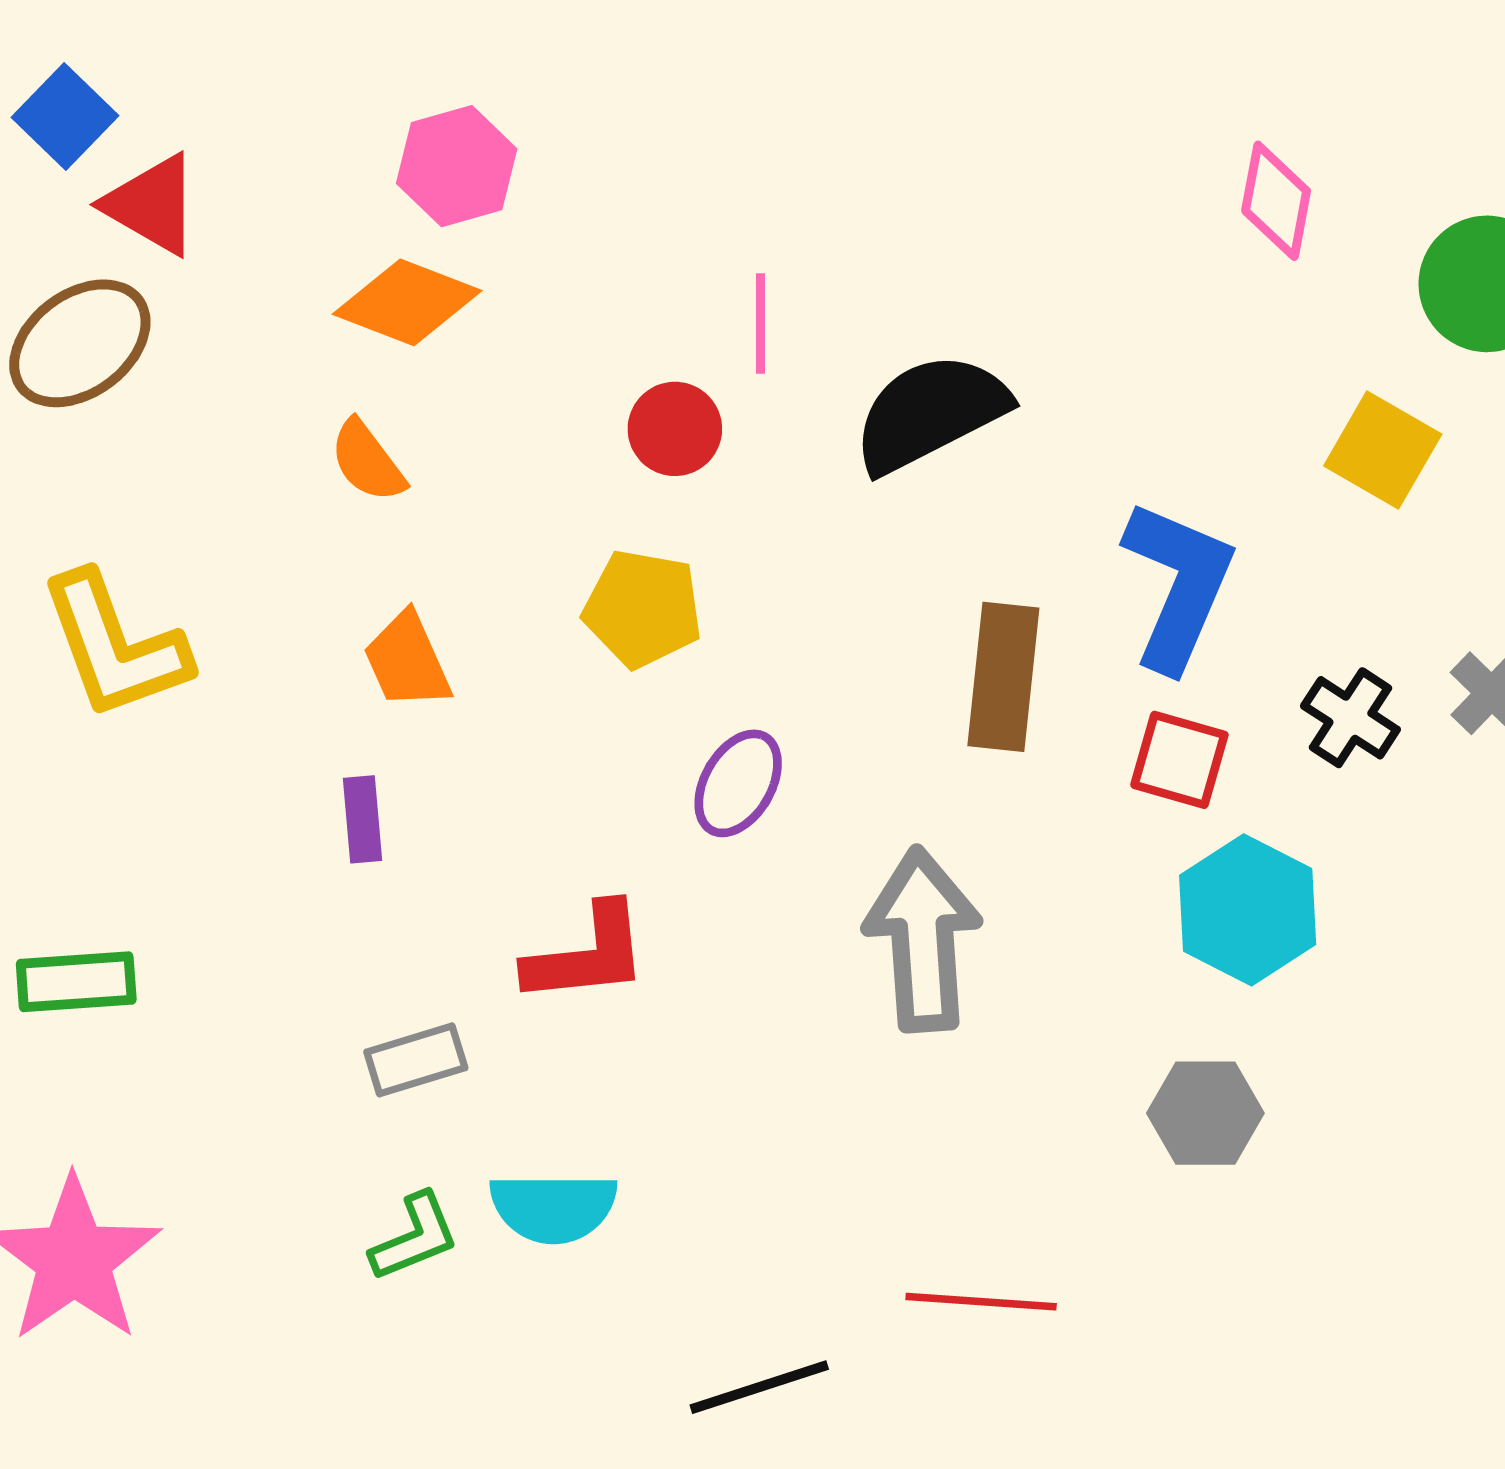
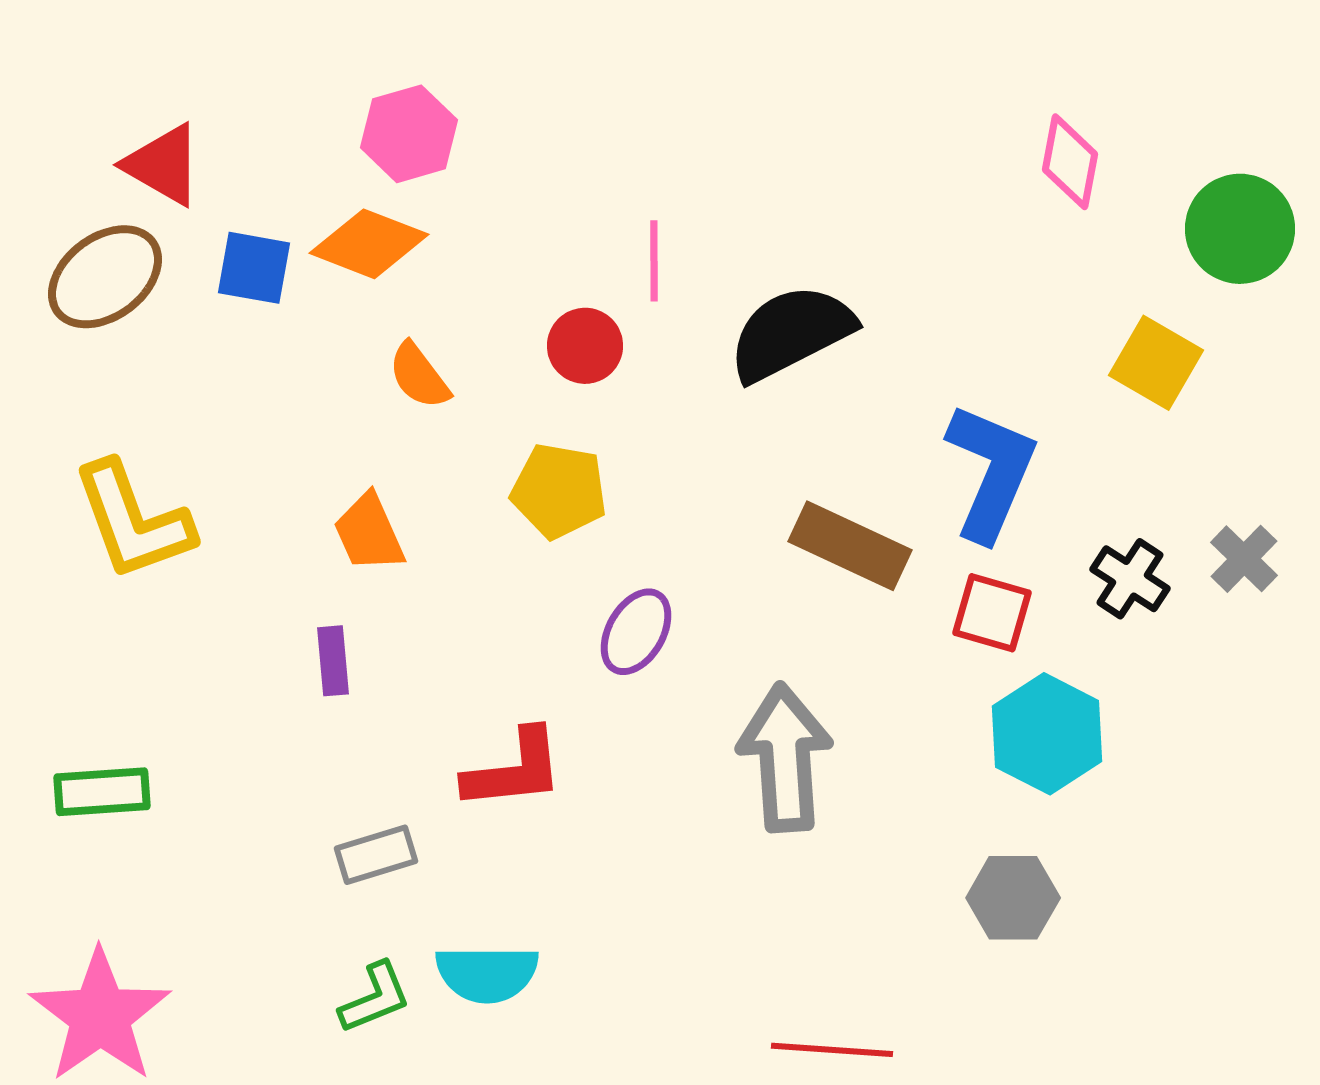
blue square: (65, 117) -> (254, 268), moved, turned -34
orange semicircle: (367, 461) -> (419, 376), moved
brown rectangle: (1003, 677) -> (850, 546), turned -71

